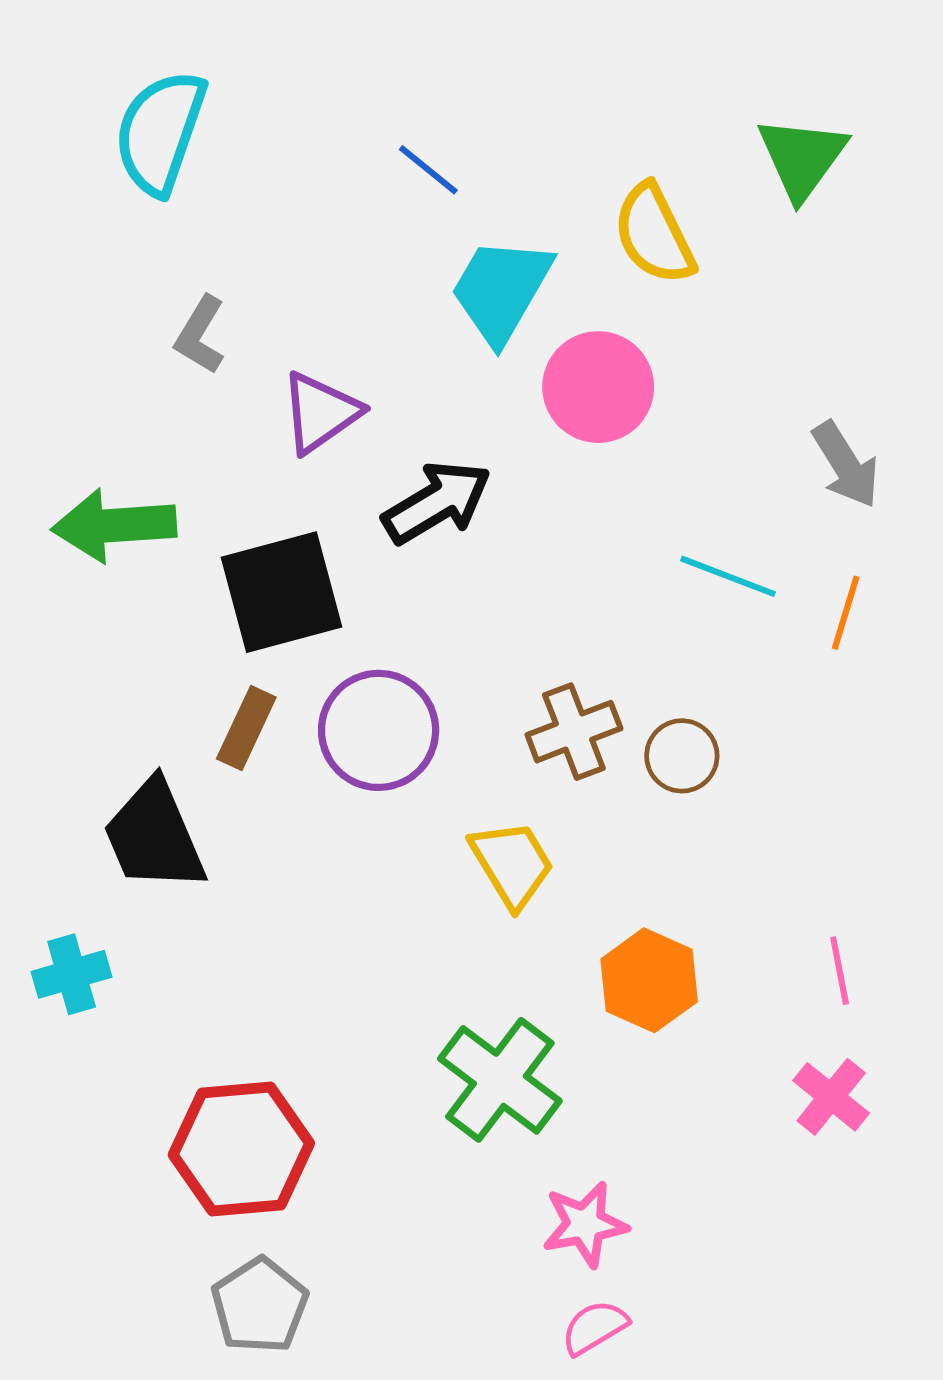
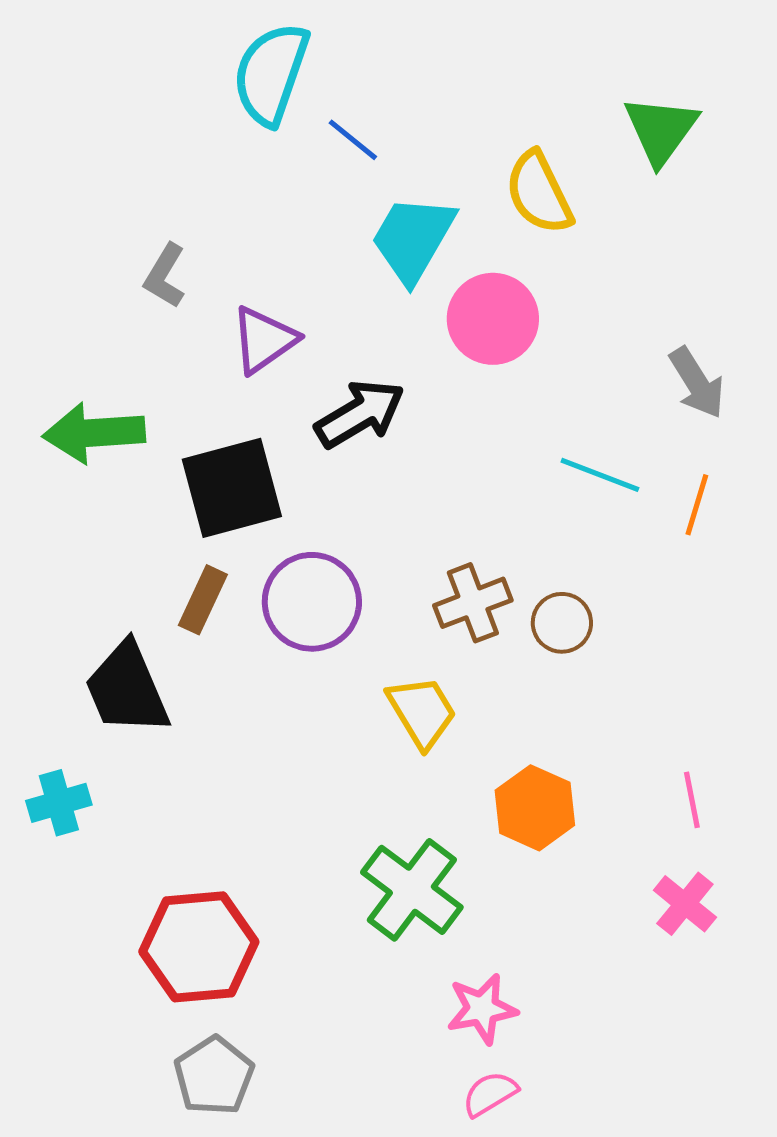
cyan semicircle: (160, 132) -> (271, 74), moved

